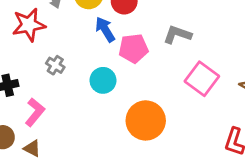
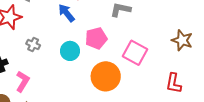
pink pentagon: (133, 48) -> (96, 38), moved
pink square: (202, 79) -> (135, 53), moved

